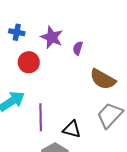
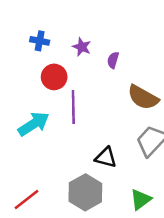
purple star: (52, 37) -> (82, 47), size x0.7
purple line: (41, 117) -> (73, 107), moved

